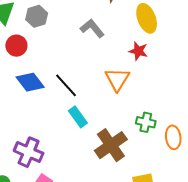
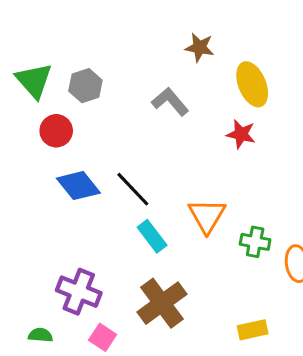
orange triangle: (117, 79) -> (207, 216), moved
brown cross: (111, 145) -> (162, 303), moved

